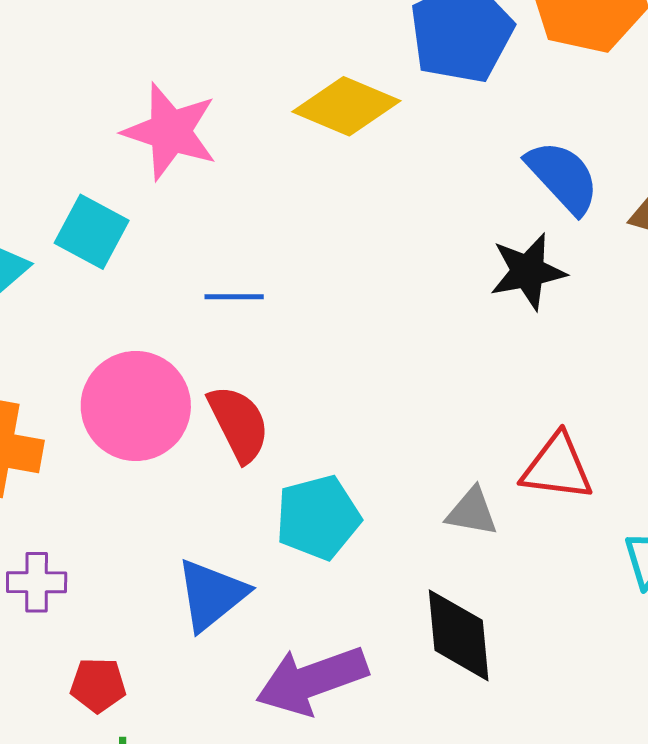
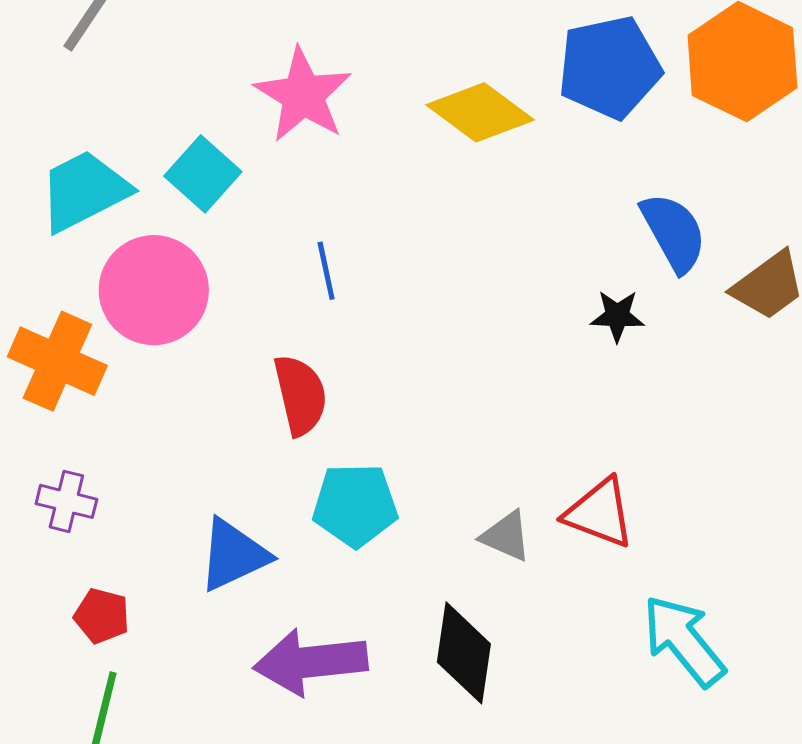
black star: (528, 271) -> (617, 316), size x0.7
blue line: (234, 297) -> (326, 271), turned 64
pink circle: (136, 406) -> (154, 290), moved

